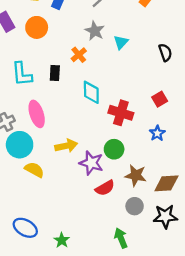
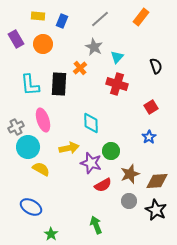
black rectangle: (55, 73) -> (59, 84), size x1.6
cyan diamond: (91, 92) -> (91, 123), moved
red cross: (121, 113) -> (117, 84), moved
brown star: (136, 175) -> (130, 174), turned -30
black star: (165, 216) -> (156, 210), turned 30
blue ellipse: (25, 228) -> (31, 207), moved
green arrow: (121, 238) -> (96, 225), moved
green star: (62, 240) -> (51, 234), moved

